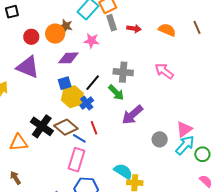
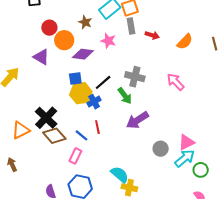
orange semicircle: (167, 30) -> (185, 42), turned 102
orange circle: (55, 34) -> (64, 40), moved
purple triangle: (28, 67) -> (41, 57), size x0.7
brown diamond: (66, 127) -> (54, 136), moved
orange triangle: (19, 143) -> (21, 130), turned -30
pink rectangle: (77, 160) -> (75, 156), size x0.7

